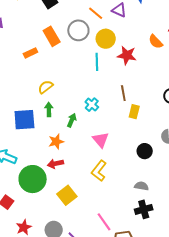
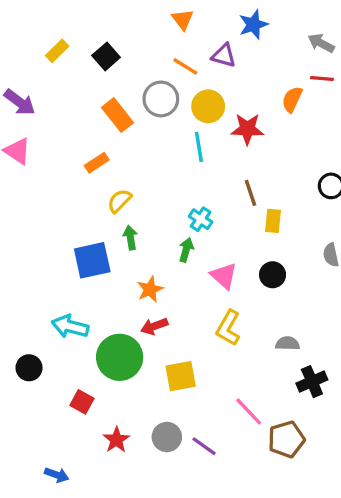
orange semicircle: (156, 42) -> (292, 99), turned 77
orange rectangle: (30, 53) -> (97, 163), moved
green arrow: (72, 120) -> (186, 250), moved
black circle: (145, 151) -> (273, 275), moved
gray semicircle: (141, 186) -> (288, 343), moved
yellow square: (67, 195) -> (181, 376), turned 36

